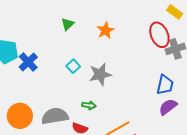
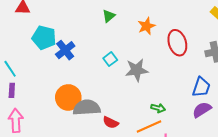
red ellipse: (159, 35) -> (177, 43), moved
green arrow: (89, 105) -> (158, 108), moved
orange circle: (20, 116) -> (68, 97), moved

